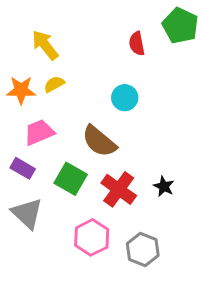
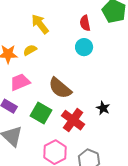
yellow arrow: (45, 45) -> (40, 24), moved
cyan circle: (125, 98) -> (84, 47), moved
black star: (164, 186) -> (103, 108), moved

